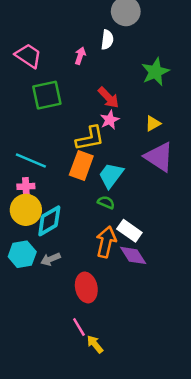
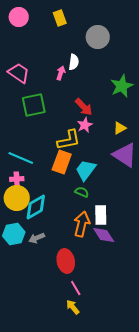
white semicircle: (107, 40) -> (74, 62), moved
white rectangle: (129, 231) -> (101, 215), turned 54
pink line: (79, 327) -> (76, 288), moved

